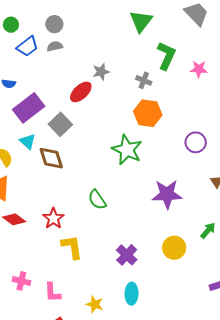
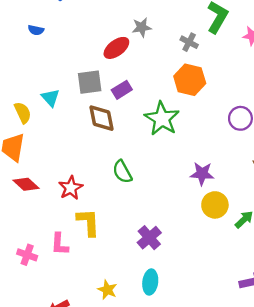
purple rectangle: (29, 108) -> (122, 90), moved, size x0.6
gray square: (60, 124) -> (90, 82), turned 30
brown diamond: (51, 158) -> (102, 118), moved
purple star: (167, 194) -> (202, 174), size x0.7
yellow circle: (174, 248) -> (215, 205), moved
pink L-shape: (52, 292) -> (60, 244), moved

